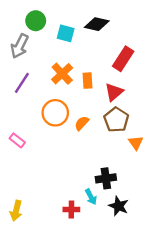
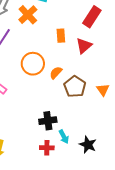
orange cross: (62, 74) -> (28, 15), moved
brown pentagon: (116, 120) -> (75, 87), moved
black cross: (106, 178) -> (48, 121), moved

